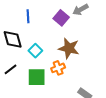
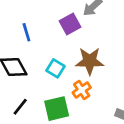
purple square: (61, 18) -> (70, 24), turned 35
cyan square: (35, 51) -> (55, 68), moved

